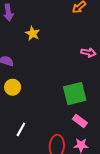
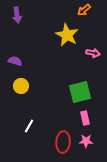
yellow star: (33, 33) -> (67, 35), moved, size x1.6
pink rectangle: (80, 121) -> (85, 118), turned 40

